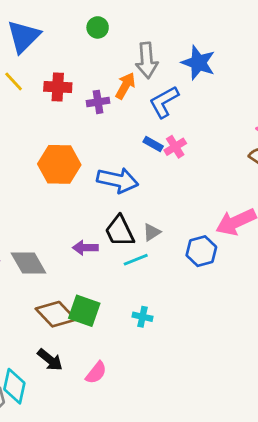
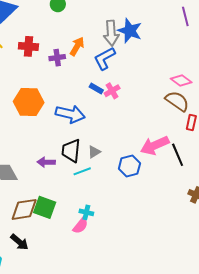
gray arrow: (147, 60) -> (111, 33), moved
black trapezoid: (120, 231) -> (71, 151), turned 30
brown diamond: (56, 314) -> (24, 209), turned -56
pink semicircle: (96, 373) -> (80, 226), moved

